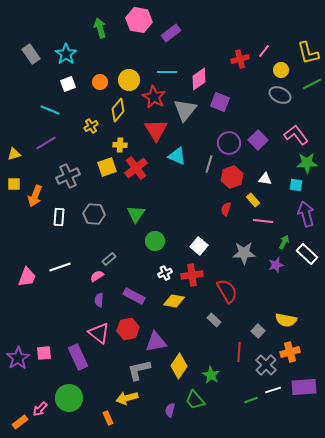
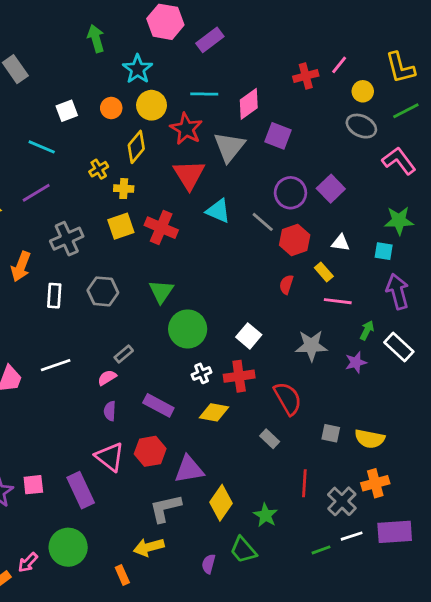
green arrow: (100, 28) -> (96, 39), moved
cyan star: (66, 54) -> (138, 69), moved
pink L-shape: (296, 135) -> (399, 161), moved
yellow cross: (120, 145) -> (124, 189), moved
gray line: (209, 164) -> (263, 222), turned -66
red cross: (136, 168) -> (161, 228), turned -30
green circle: (155, 241) -> (188, 329), size x1.4
gray square: (258, 331) -> (331, 433), moved, turned -32

